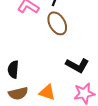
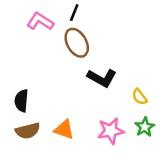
black L-shape: (77, 65) -> (102, 78), moved

